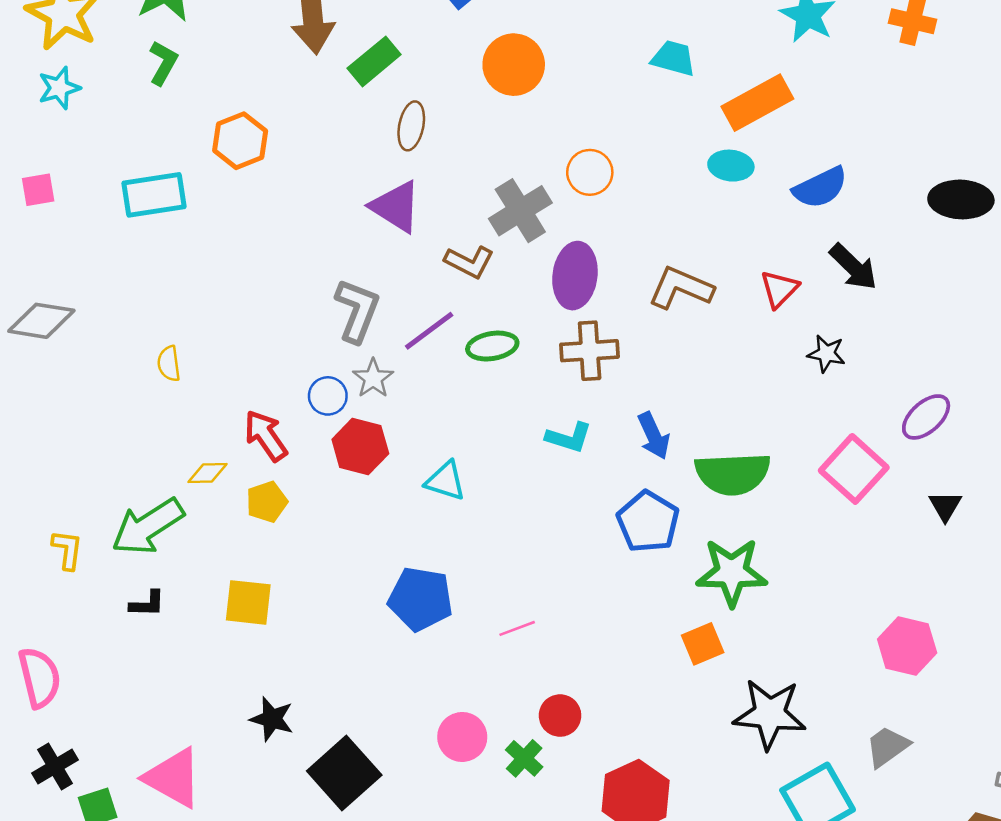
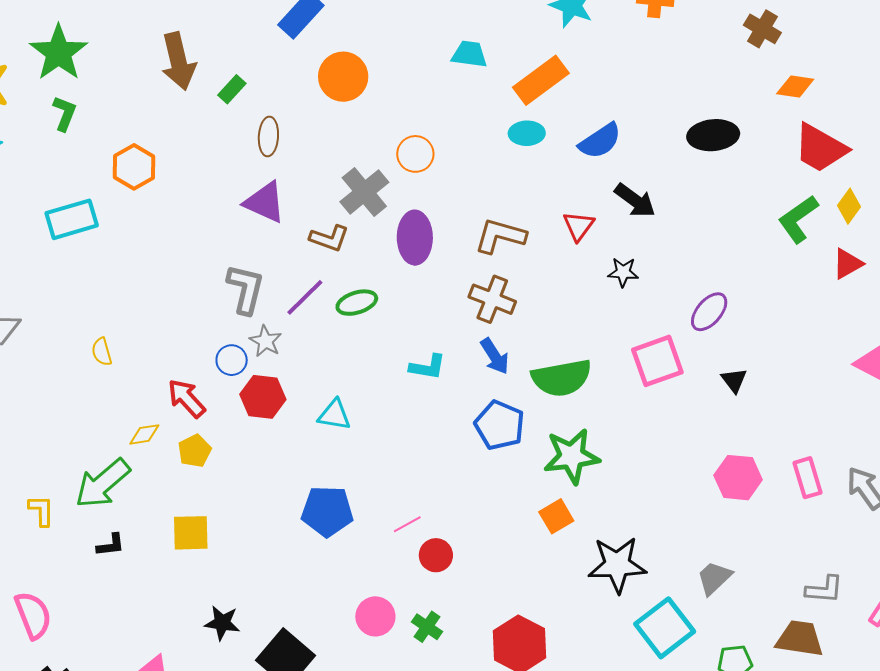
green rectangle: (374, 61) -> (232, 89), size x0.7
brown cross: (590, 351) -> (492, 299), moved, turned 33
pink square: (854, 469) -> (657, 361), turned 36
pink hexagon: (907, 646) -> (738, 478), moved
red circle: (560, 716) -> (436, 555), moved

